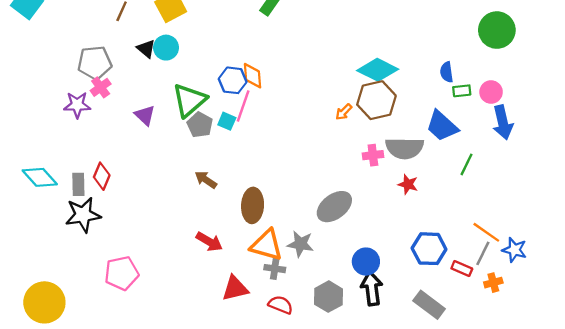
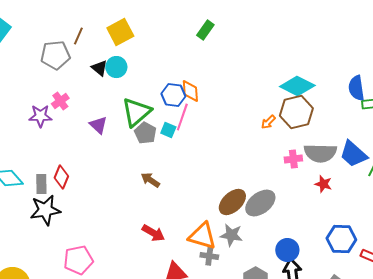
gray pentagon: (95, 63) -> (55, 55), moved
blue semicircle: (447, 72) -> (356, 88), size x1.4
blue trapezoid: (442, 126) -> (353, 154), moved
brown ellipse: (253, 205) -> (232, 202), moved, turned 44

